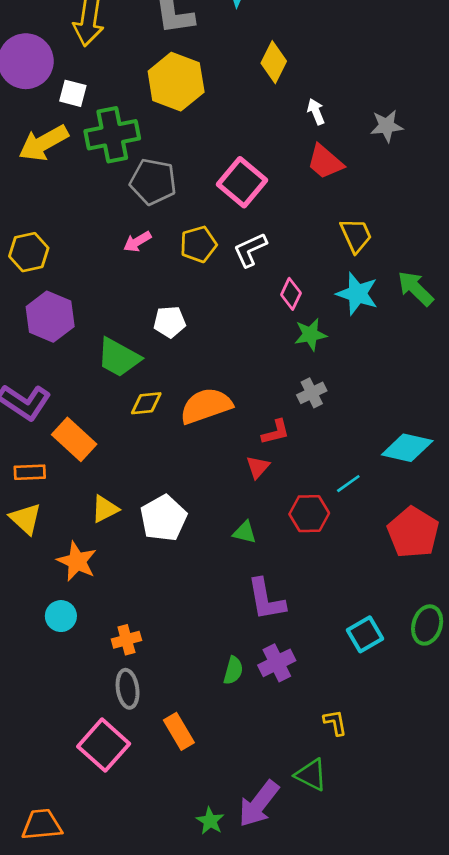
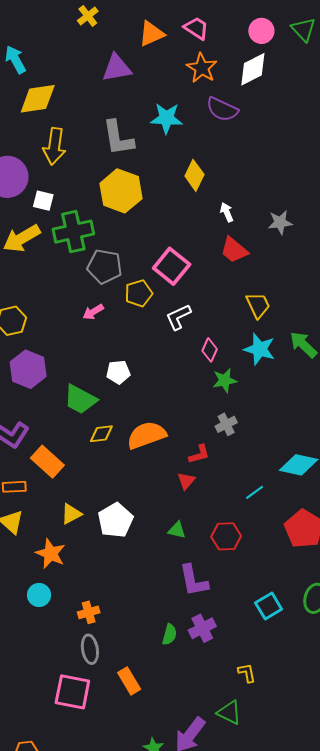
yellow pentagon: (198, 244) -> (139, 293), moved
red hexagon: (309, 514) -> (226, 536), moved
pink square: (104, 745) -> (72, 692), turned -30

